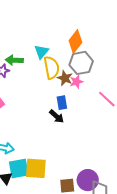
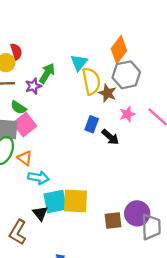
green arrow: (14, 60) -> (47, 73), turned 120
pink star: (76, 82) -> (127, 114), moved
blue rectangle: (62, 103) -> (92, 124), moved, turned 32
black arrow: (57, 116) -> (110, 137), moved

